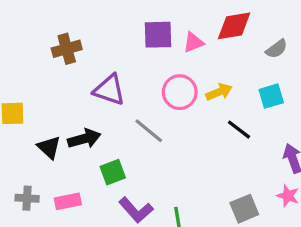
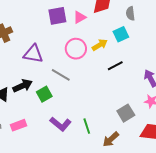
gray semicircle: (277, 49) -> (130, 13), turned 128
cyan square: (271, 96) -> (121, 34), moved
black line: (239, 130) -> (115, 66), turned -56
green square: (113, 172) -> (44, 94), moved

